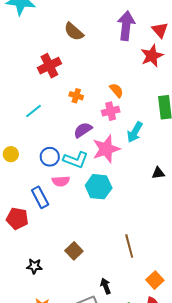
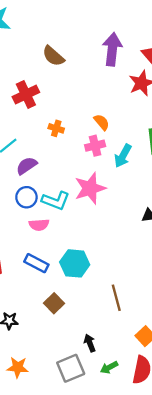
purple semicircle: (83, 130) -> (27, 166), moved
cyan arrow: (135, 132) -> (123, 156), moved
cyan hexagon: (99, 187) -> (75, 263), moved
blue rectangle: (40, 197) -> (36, 263), moved, turned -35

